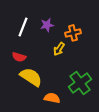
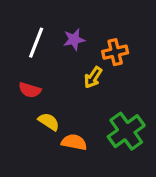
yellow semicircle: (31, 77) -> (49, 122), size x0.6
orange semicircle: (52, 98) -> (74, 142), moved

